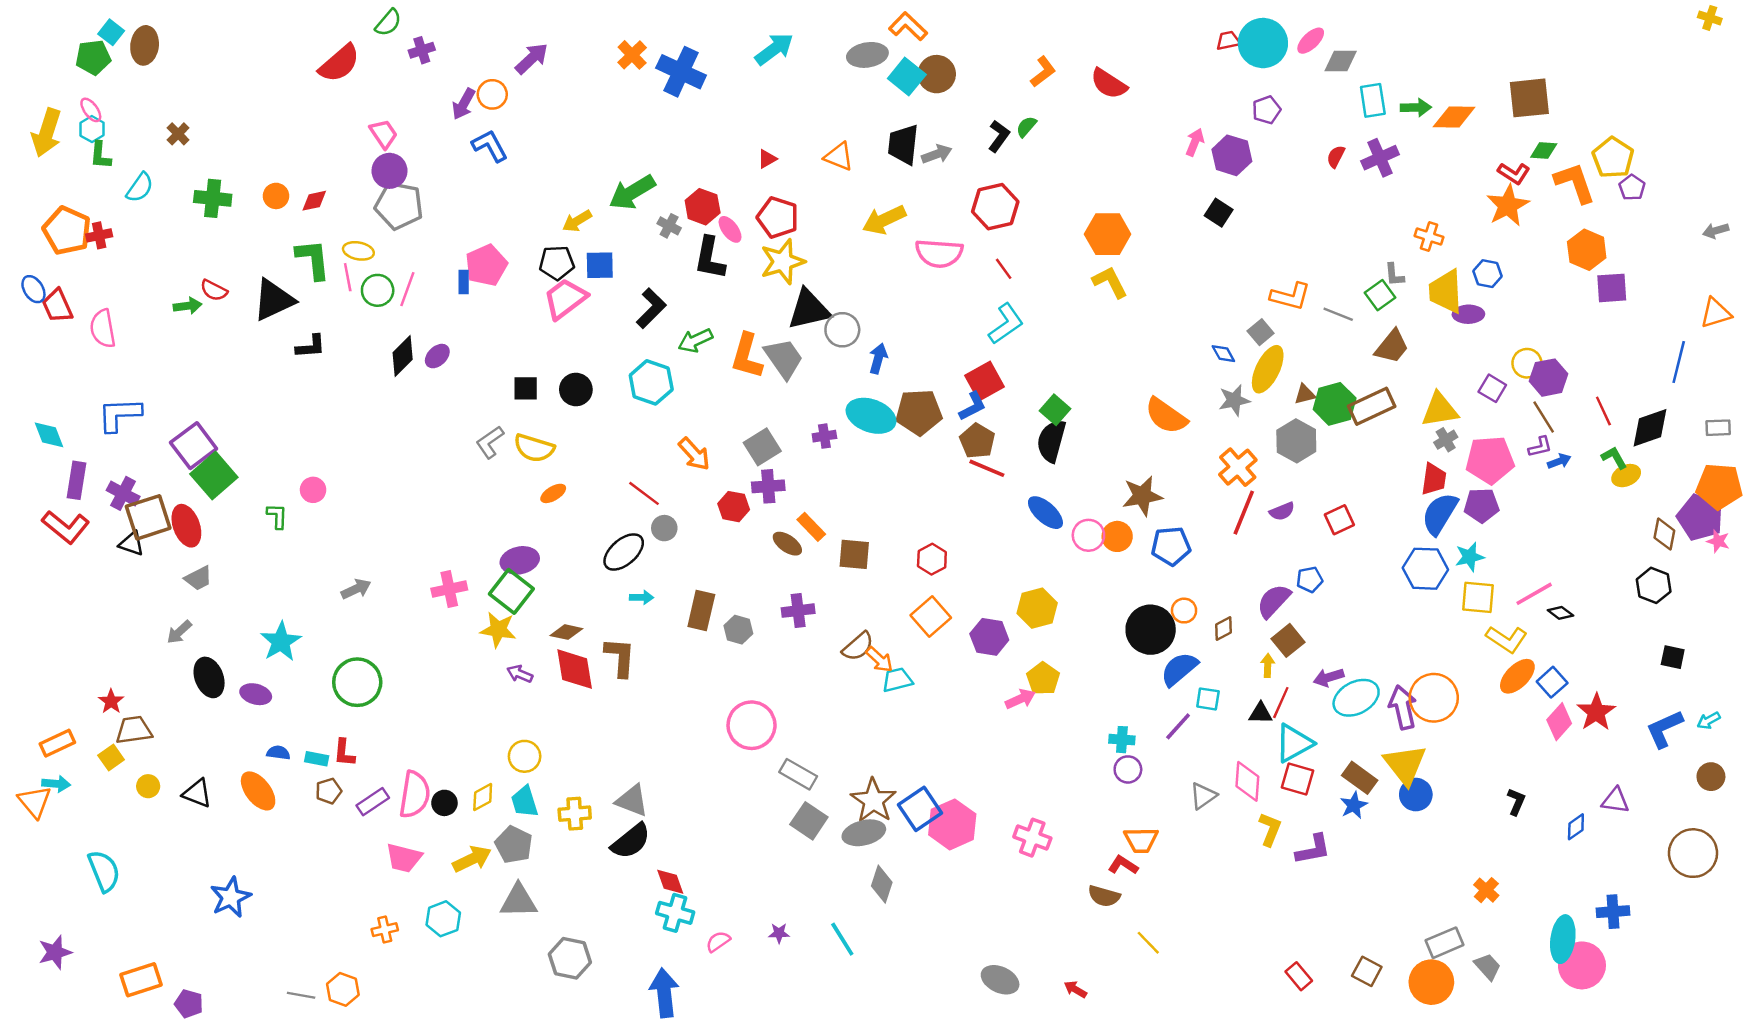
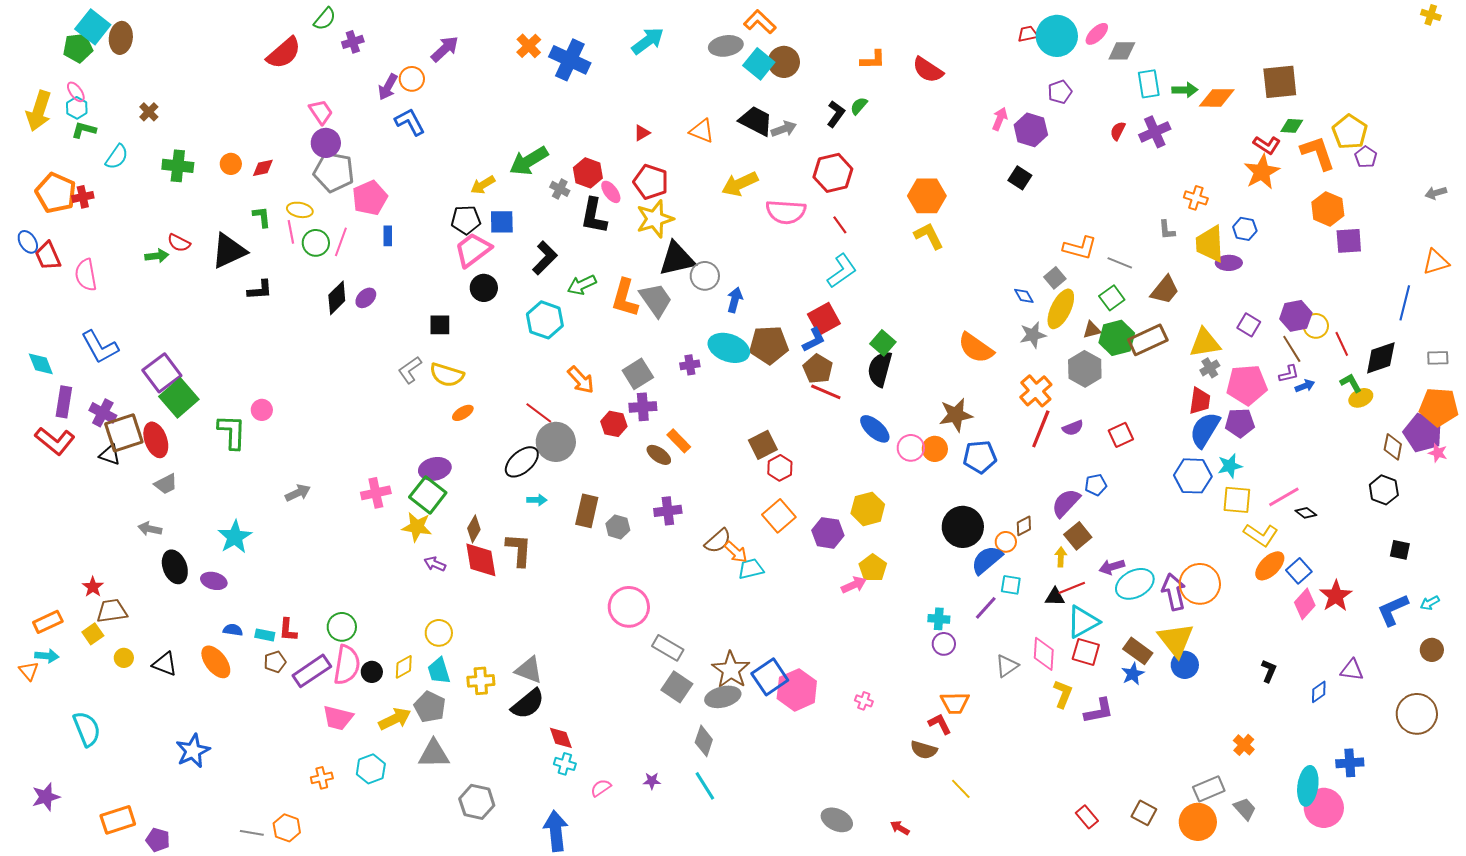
cyan square: (111, 32) -> (93, 27), size x1.6
orange L-shape: (1043, 72) -> (873, 60), turned 36
black trapezoid: (903, 145) -> (756, 121), turned 111
green L-shape: (100, 155) -> (84, 130), turned 100
green L-shape: (313, 259) -> (262, 217), size x0.6
pink pentagon: (486, 265) -> (370, 198), moved
green square: (1380, 295) -> (1112, 298), moved
yellow circle: (1527, 363) -> (1316, 326), moved
black circle: (576, 389) -> (484, 288), moved
blue L-shape: (119, 415) -> (100, 347), turned -117
green L-shape: (277, 516) -> (232, 432), size x1.6
gray circle: (664, 528) -> (556, 442), size x1.8
brown square: (854, 554) -> (763, 445), moved, turned -32
orange circle: (1184, 611) -> (1006, 542), moved
gray arrow: (179, 632) -> (150, 529), turned 55
brown diamond: (566, 632) -> (474, 529), turned -72
green circle: (357, 682) -> (342, 627), moved, size x0.7
red line: (1281, 703) -> (1072, 588), turned 44
orange triangle: (35, 802) -> (29, 671), size x0.7
purple rectangle: (373, 802) -> (312, 671), size x1.4
pink cross: (1032, 838) -> (864, 701), size x0.6
red L-shape: (1123, 865) -> (940, 724), turned 30
gray diamond: (882, 884) -> (704, 741), moved
cyan cross: (675, 913) -> (565, 764), size x0.7

